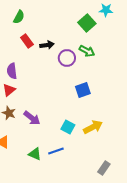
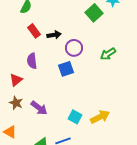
green arrow: (87, 51) -> (108, 54), moved, turned 119
purple semicircle: (12, 71) -> (32, 61), moved
blue square: (83, 90) -> (66, 69), moved

